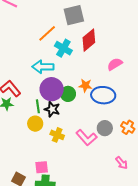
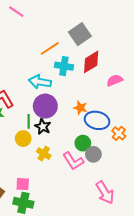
gray square: (74, 15) -> (80, 34), turned -30
cyan cross: (63, 48) -> (64, 66), turned -30
pink semicircle: (115, 64) -> (115, 80), moved
green circle: (68, 94) -> (83, 143), moved
orange cross: (128, 127) -> (119, 133), moved
pink arrow: (122, 163) -> (105, 192), size x1.6

